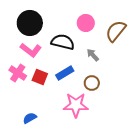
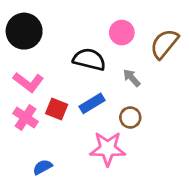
black circle: (30, 23) -> (24, 31), moved
pink L-shape: (31, 50) -> (28, 82), moved
pink cross: (18, 73) -> (25, 117), moved

